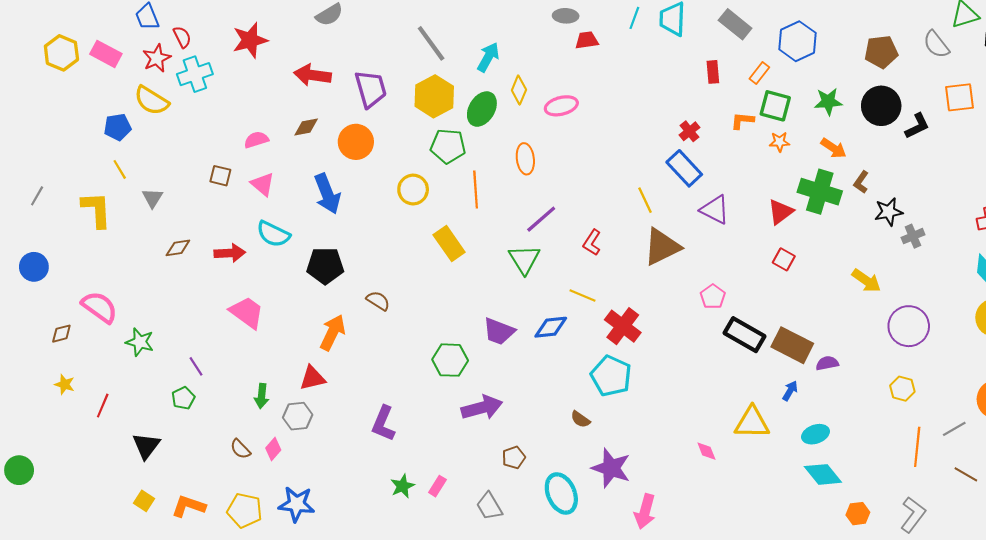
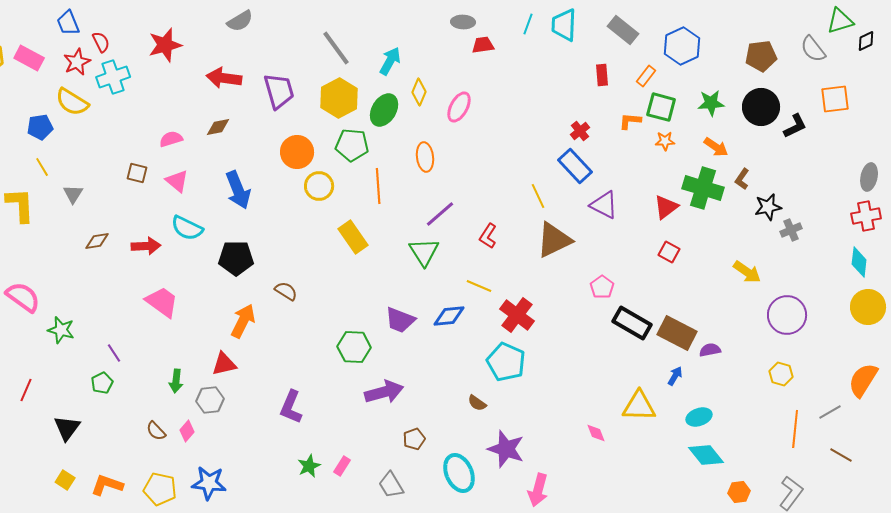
pink ellipse: (561, 106) -> (459, 107), turned -48
orange circle: (356, 142) -> (297, 152), moved

